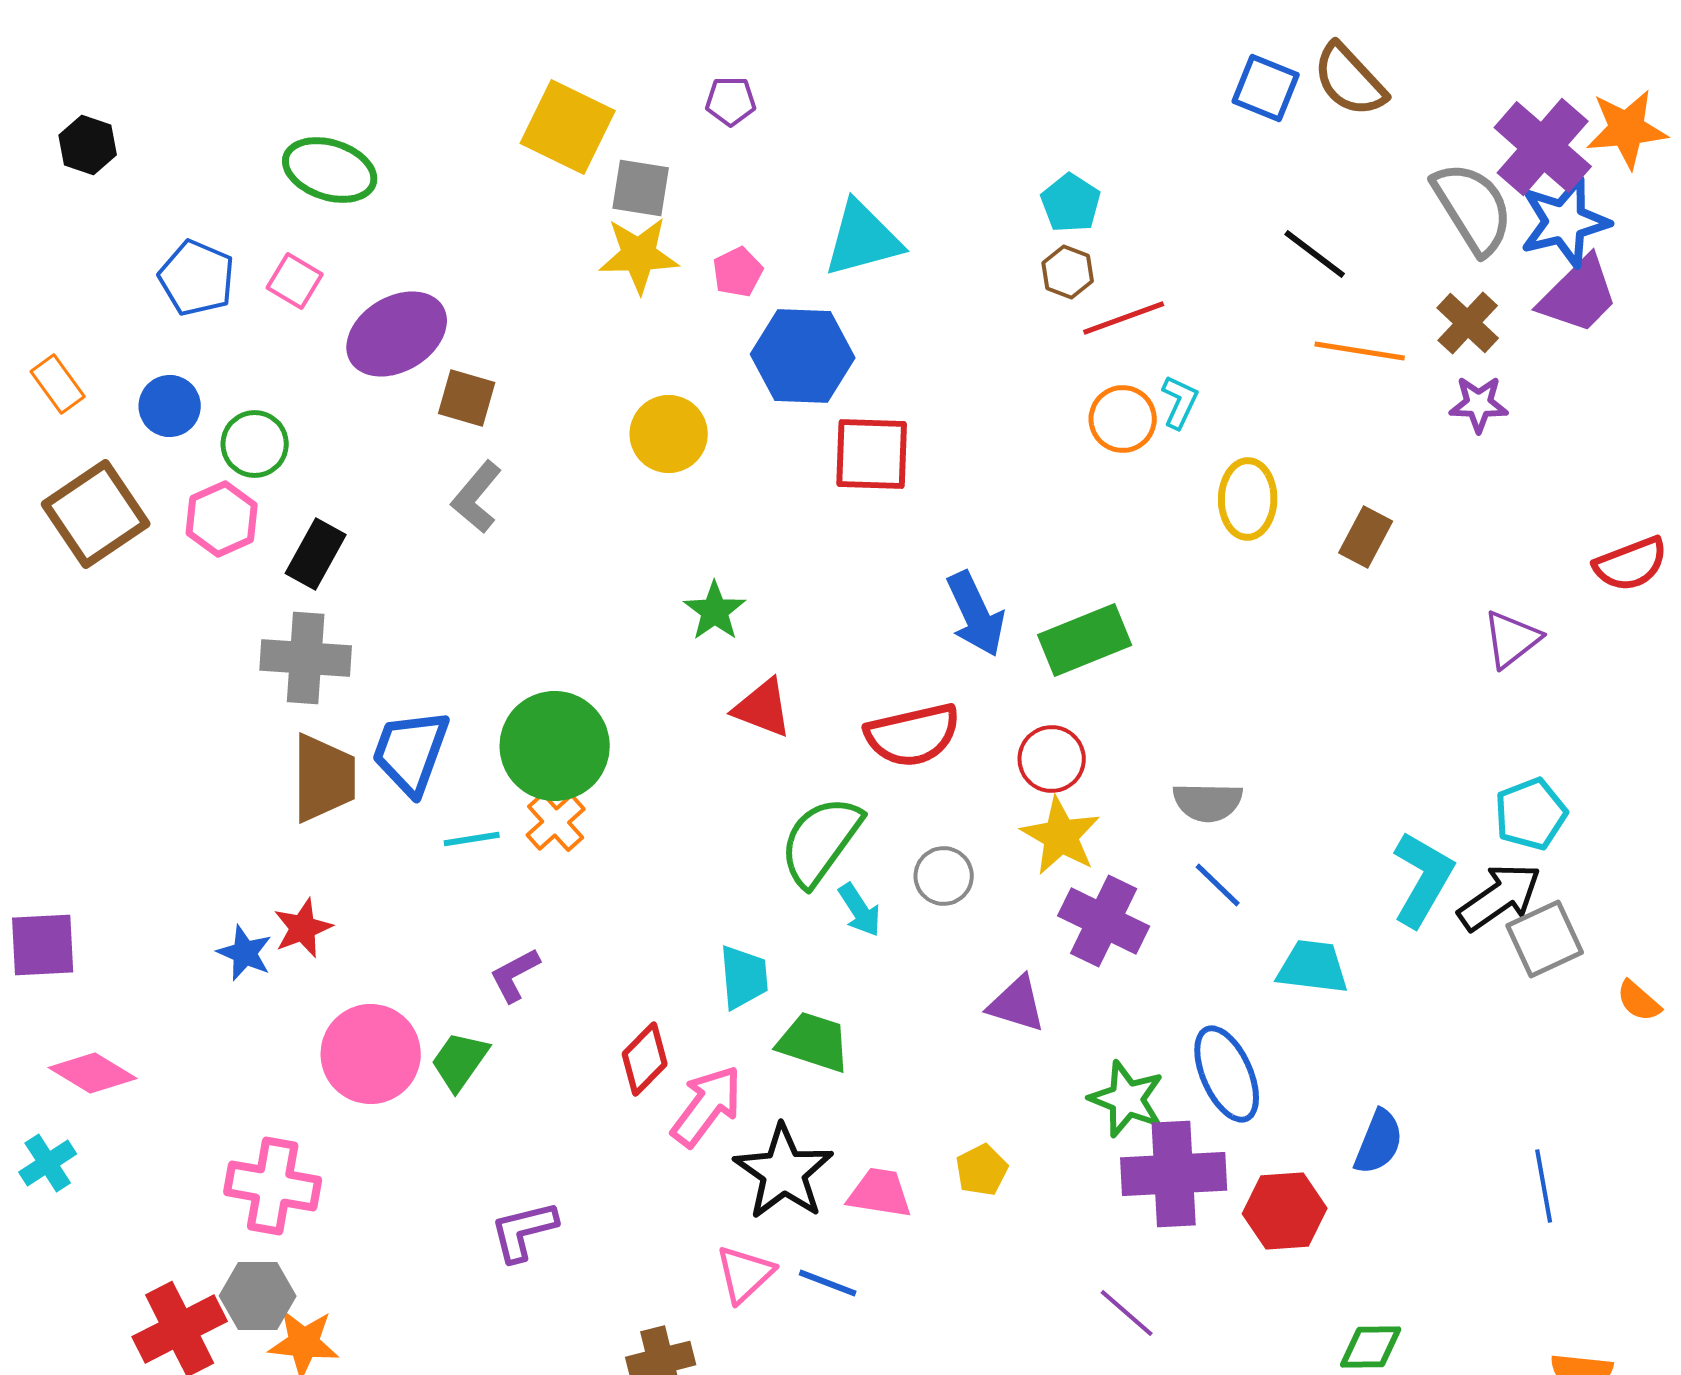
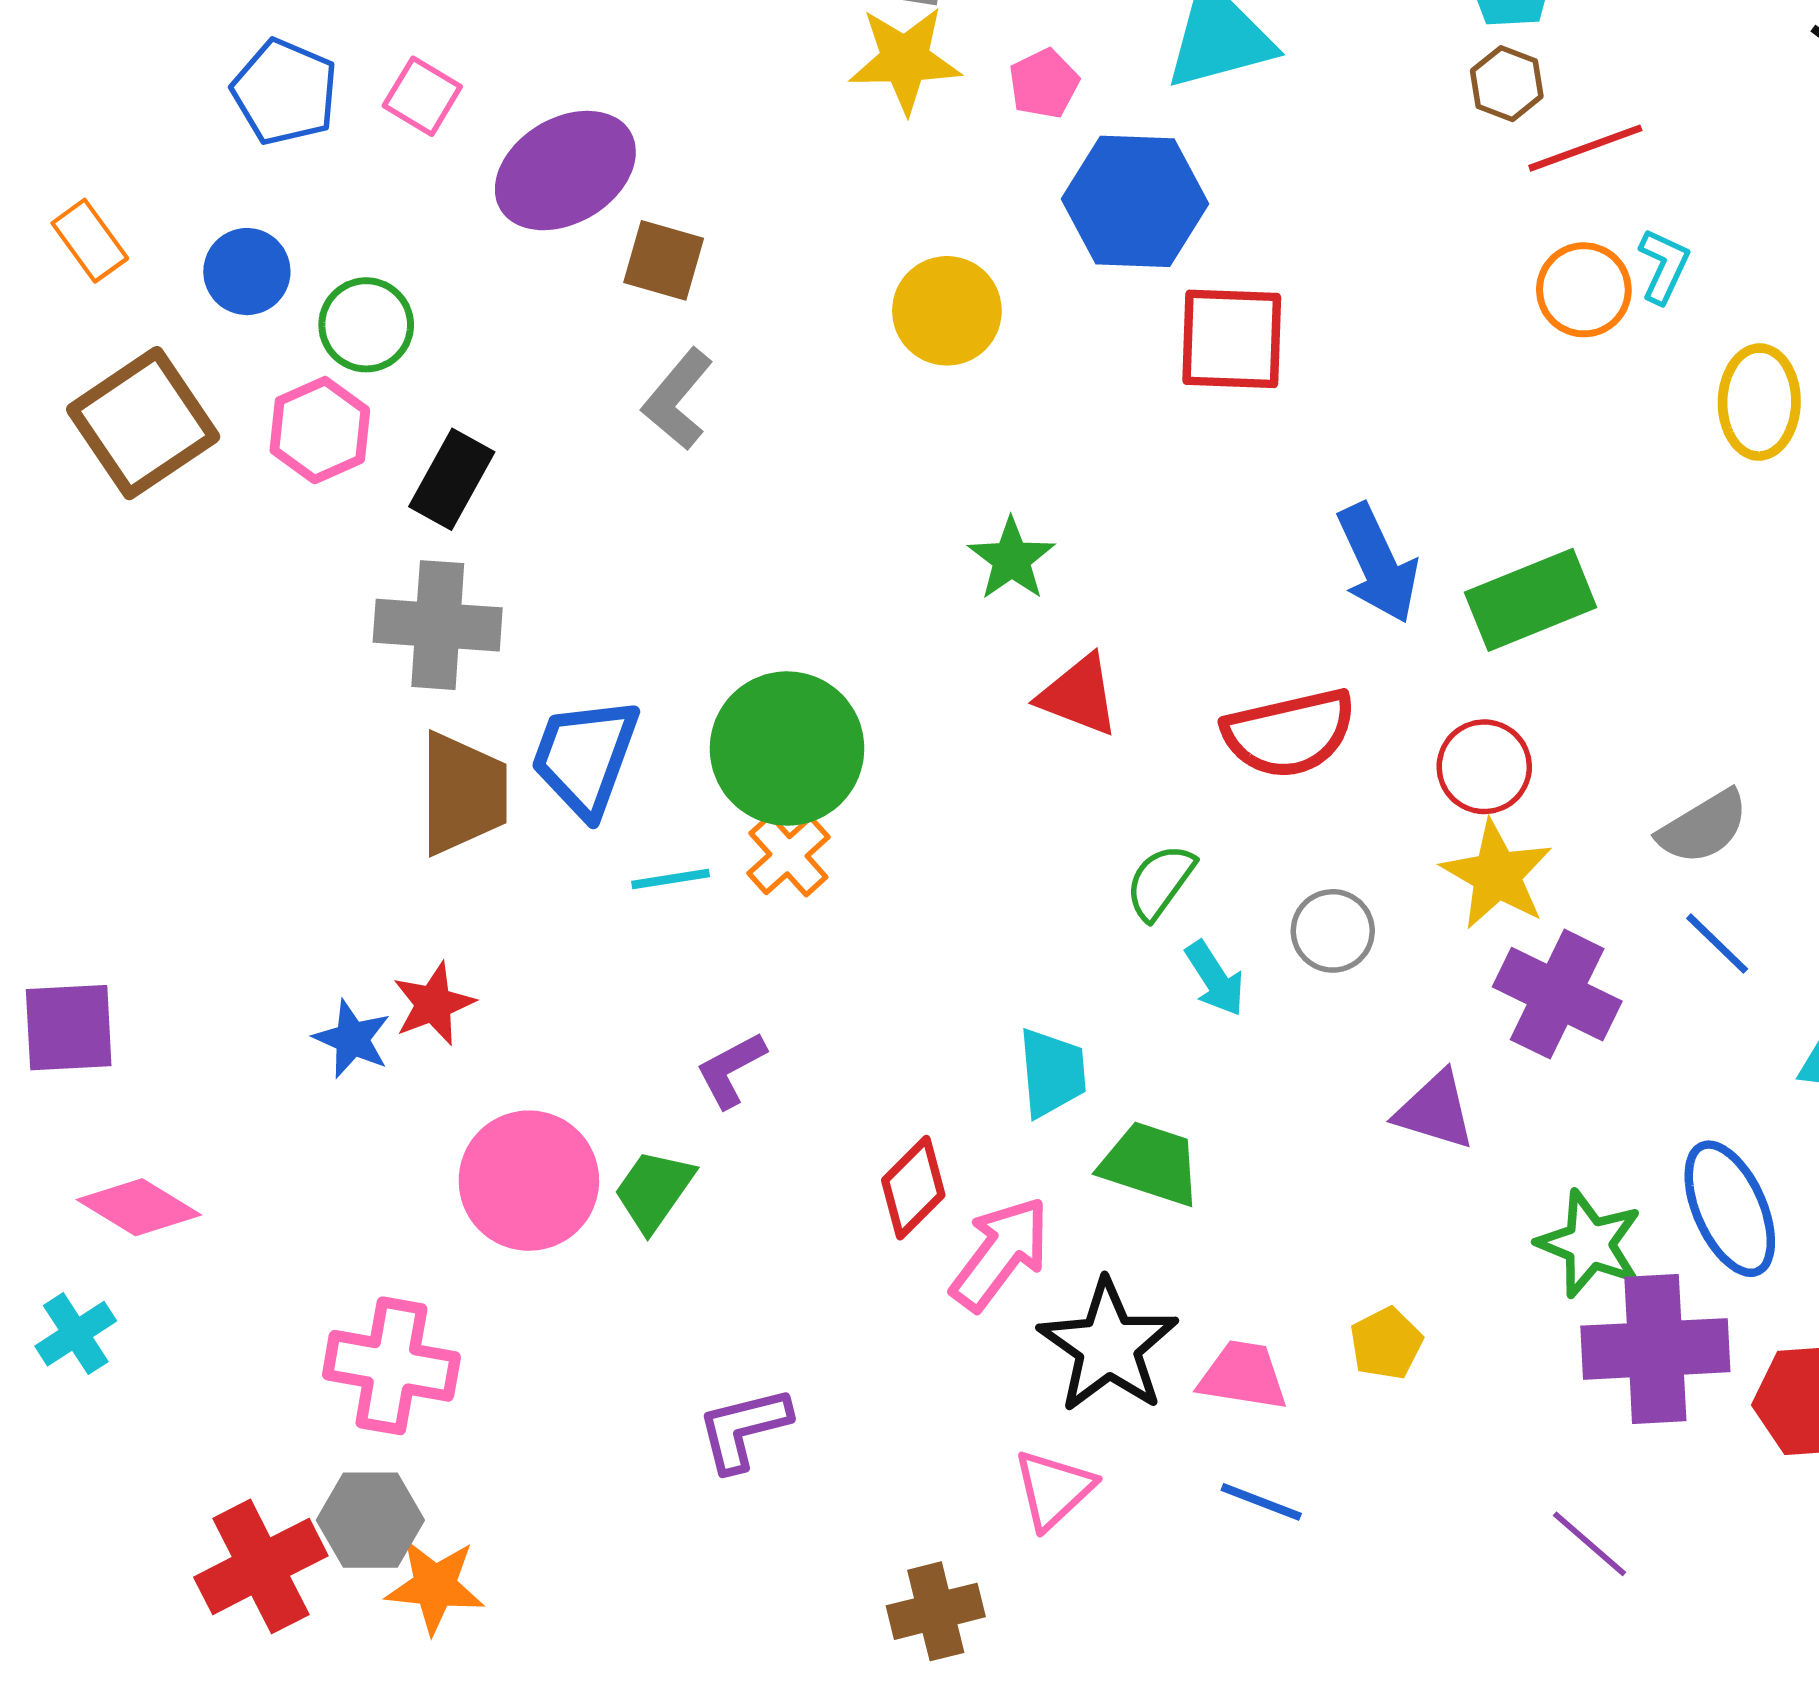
gray semicircle: (1208, 802) -> (1703, 827), turned -32
green semicircle: (821, 841) -> (1160, 882), size x0.6
blue line: (828, 1283) -> (1261, 1502), moved

